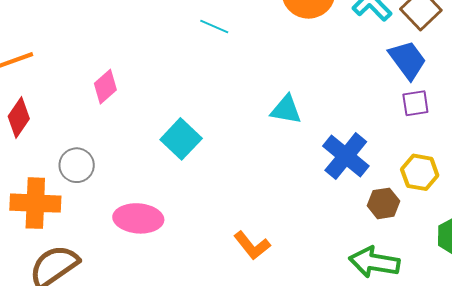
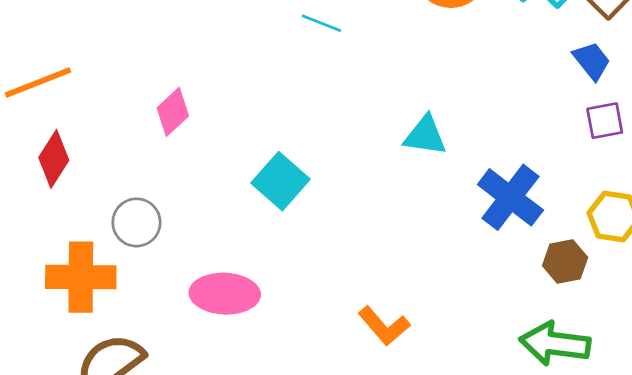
blue trapezoid: (408, 60) -> (592, 61), size x0.7

